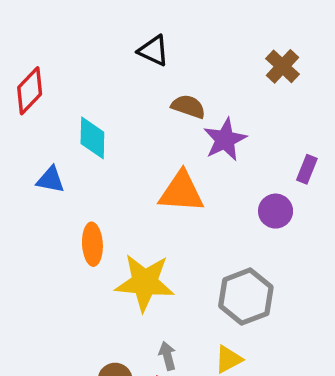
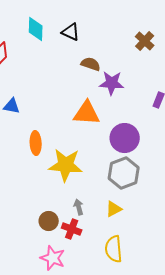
cyan diamond: (92, 138) -> (36, 29), moved
purple star: (225, 140) -> (112, 83), turned 30
purple circle: (276, 211) -> (125, 138), moved, size x1.5

